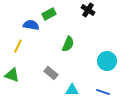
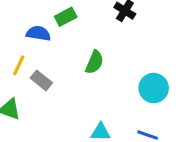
gray rectangle: (51, 73) -> (41, 80), moved

